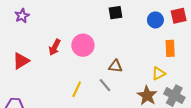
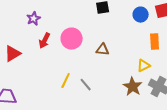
purple star: (22, 16) -> (34, 19), moved
brown triangle: (116, 66) -> (103, 50), moved
gray line: (105, 85) -> (86, 85), moved

